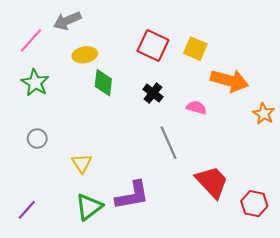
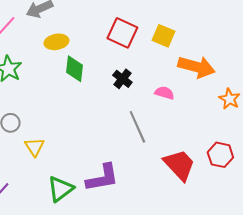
yellow triangle: (82, 163) -> (34, 147), moved
red hexagon: (254, 204) -> (220, 155), moved

